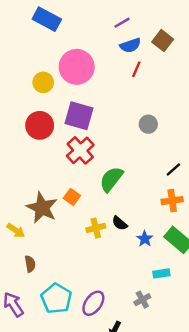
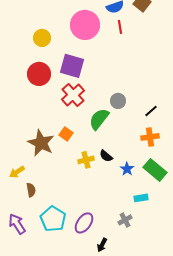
pink circle: (77, 67) -> (85, 25), moved
red line: (136, 69) -> (120, 27), turned -32
gray circle: (148, 124) -> (118, 101), moved
yellow arrow: (16, 230) -> (17, 172), moved, turned 112

